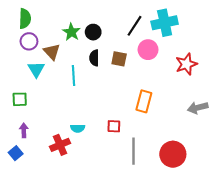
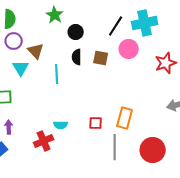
green star: (71, 32) -> (55, 15), moved
orange rectangle: (144, 101) -> (125, 118), moved

